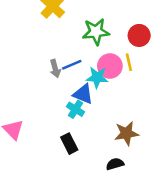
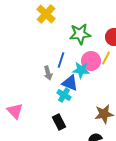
yellow line: (129, 62) -> (106, 58), turned 40
blue line: (72, 65) -> (61, 60), turned -49
gray arrow: (55, 69) -> (48, 73), moved

